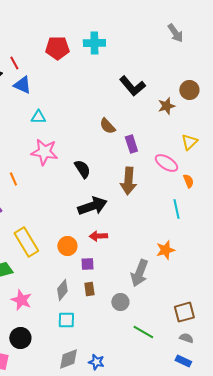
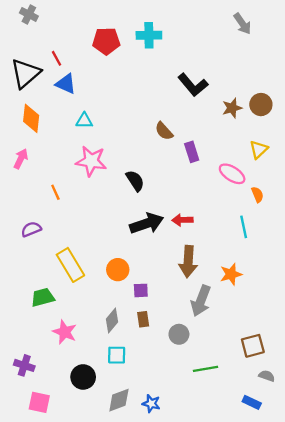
brown circle: (189, 90) -> (261, 105), moved
brown arrow: (128, 181) -> (188, 262), moved
red arrow: (98, 236) -> (182, 220), moved
green line: (143, 332) -> (206, 369), turned -40
black circle: (20, 338) -> (83, 377), moved
gray semicircle: (186, 338) -> (267, 376), moved

